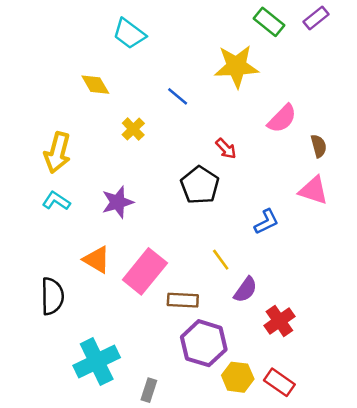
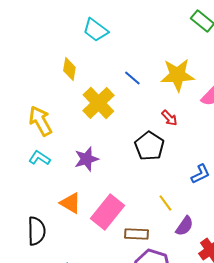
yellow star: (236, 66) -> (177, 75), moved
yellow diamond: (95, 85) -> (69, 69), turned 40
yellow cross: (133, 129) -> (98, 103), size x1.8
yellow arrow: (57, 153) -> (40, 121), turned 136

